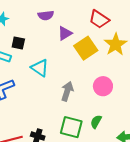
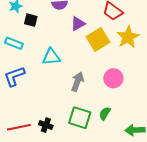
black square: (18, 43) -> (31, 20), moved
cyan triangle: (40, 68) -> (51, 57), turned -42

